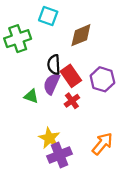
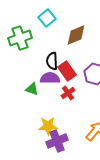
cyan square: (48, 16) -> (47, 18), turned 30
purple semicircle: (52, 84) -> (50, 78), turned 66
yellow star: (49, 138) -> (48, 126), turned -30

